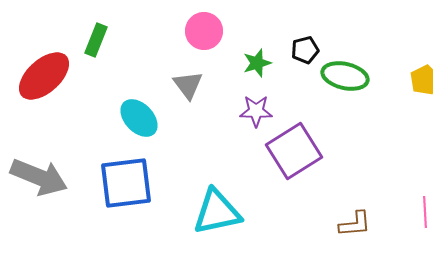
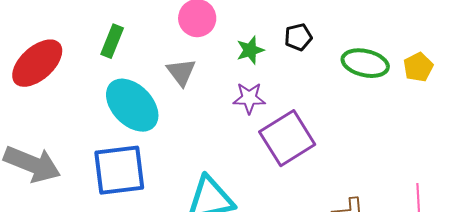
green rectangle: (96, 40) -> (112, 41), moved
green ellipse: (345, 76) -> (365, 63), moved
cyan ellipse: (139, 118) -> (132, 105), size x1.4

